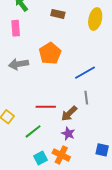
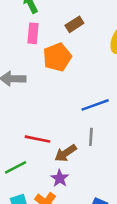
brown rectangle: (58, 14) -> (74, 24), turned -56
pink rectangle: (16, 28) -> (33, 33), moved
orange pentagon: (50, 53) -> (57, 57), moved

